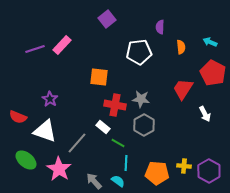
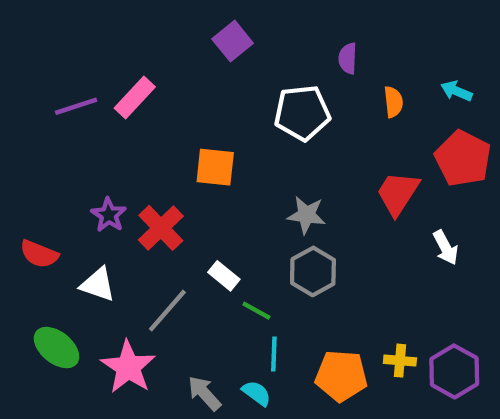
red cross: (115, 105) -> (161, 228), moved, turned 35
white triangle: (45, 131) -> (98, 284), size x0.7

